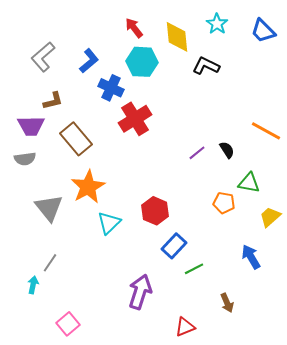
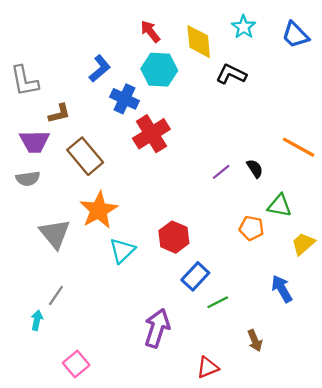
gray L-shape: (43, 57) -> (24, 81), moved, turned -60

